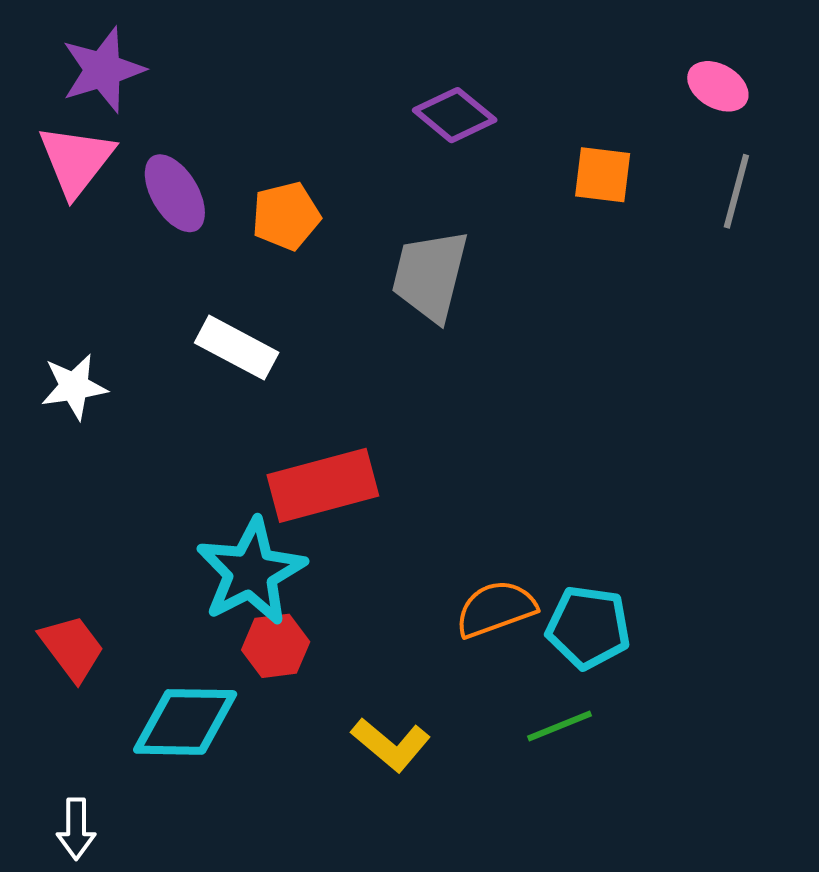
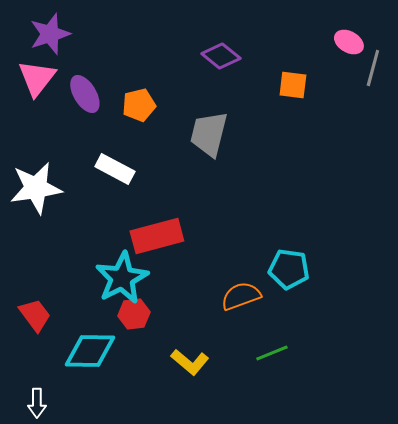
gray line: (736, 191) -> (373, 68), moved
white star: (74, 387) -> (36, 188), size x1.6
cyan pentagon: (588, 627) -> (289, 269), moved

